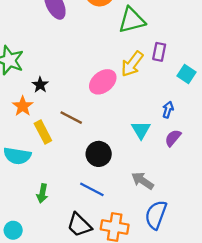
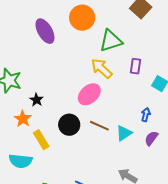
yellow arrow: (132, 64) -> (102, 68), moved, turned 100
brown line: (71, 118) -> (99, 126), moved
cyan triangle: (141, 130) -> (124, 133), turned 30
black circle: (99, 154) -> (69, 125), moved

